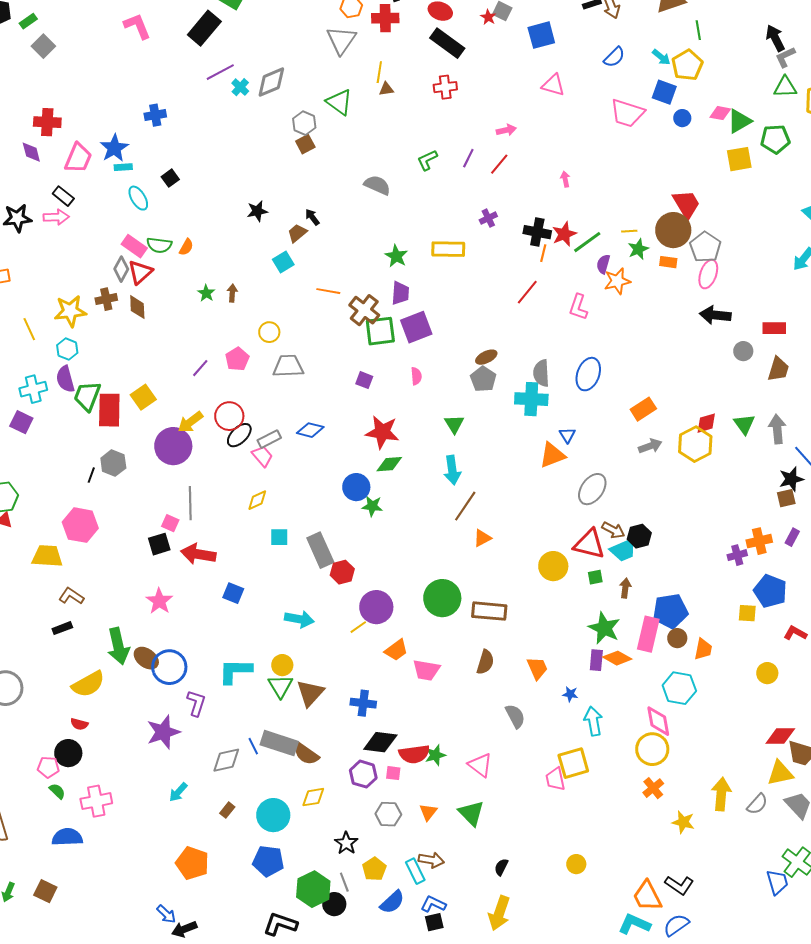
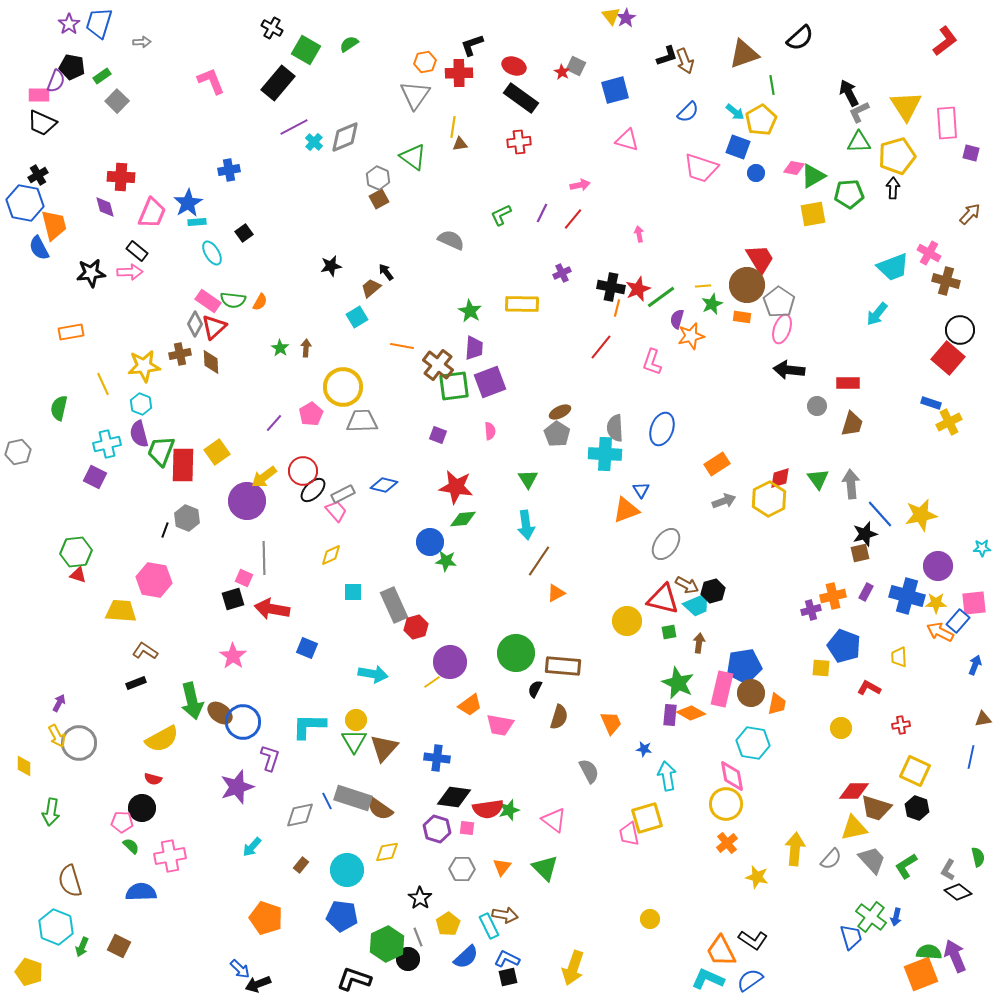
yellow circle: (269, 332) -> (343, 387), size x1.8
brown circle: (677, 638) -> (751, 693), size x1.4
black semicircle: (501, 867) -> (535, 689), moved

